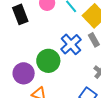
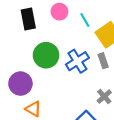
green circle: (48, 61) -> (46, 55), moved

